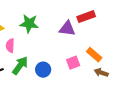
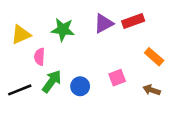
purple triangle: (67, 29) -> (104, 23), moved, turned -36
orange rectangle: (94, 55) -> (154, 57), moved

